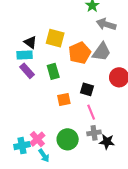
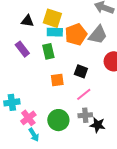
black triangle: (30, 42) -> (27, 21), turned -32
cyan rectangle: (25, 55) -> (55, 32), moved
pink line: (91, 112) -> (84, 94), turned 70
cyan cross: (22, 146) -> (12, 102), moved

